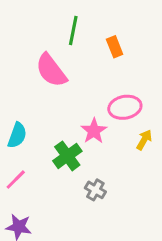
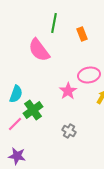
green cross: (67, 156) -> (33, 110), moved

